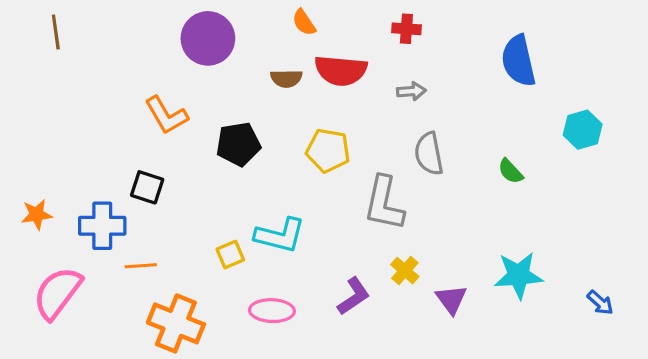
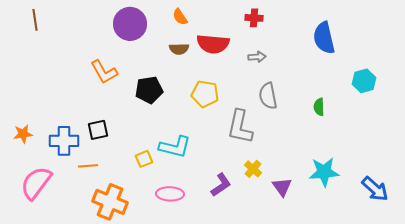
orange semicircle: (304, 22) -> (180, 17), moved
green semicircle: (511, 171) -> (319, 107), turned 42
black square: (147, 187) -> (98, 130), moved, turned -30
blue arrow: (600, 303) -> (375, 189), size x1.6

